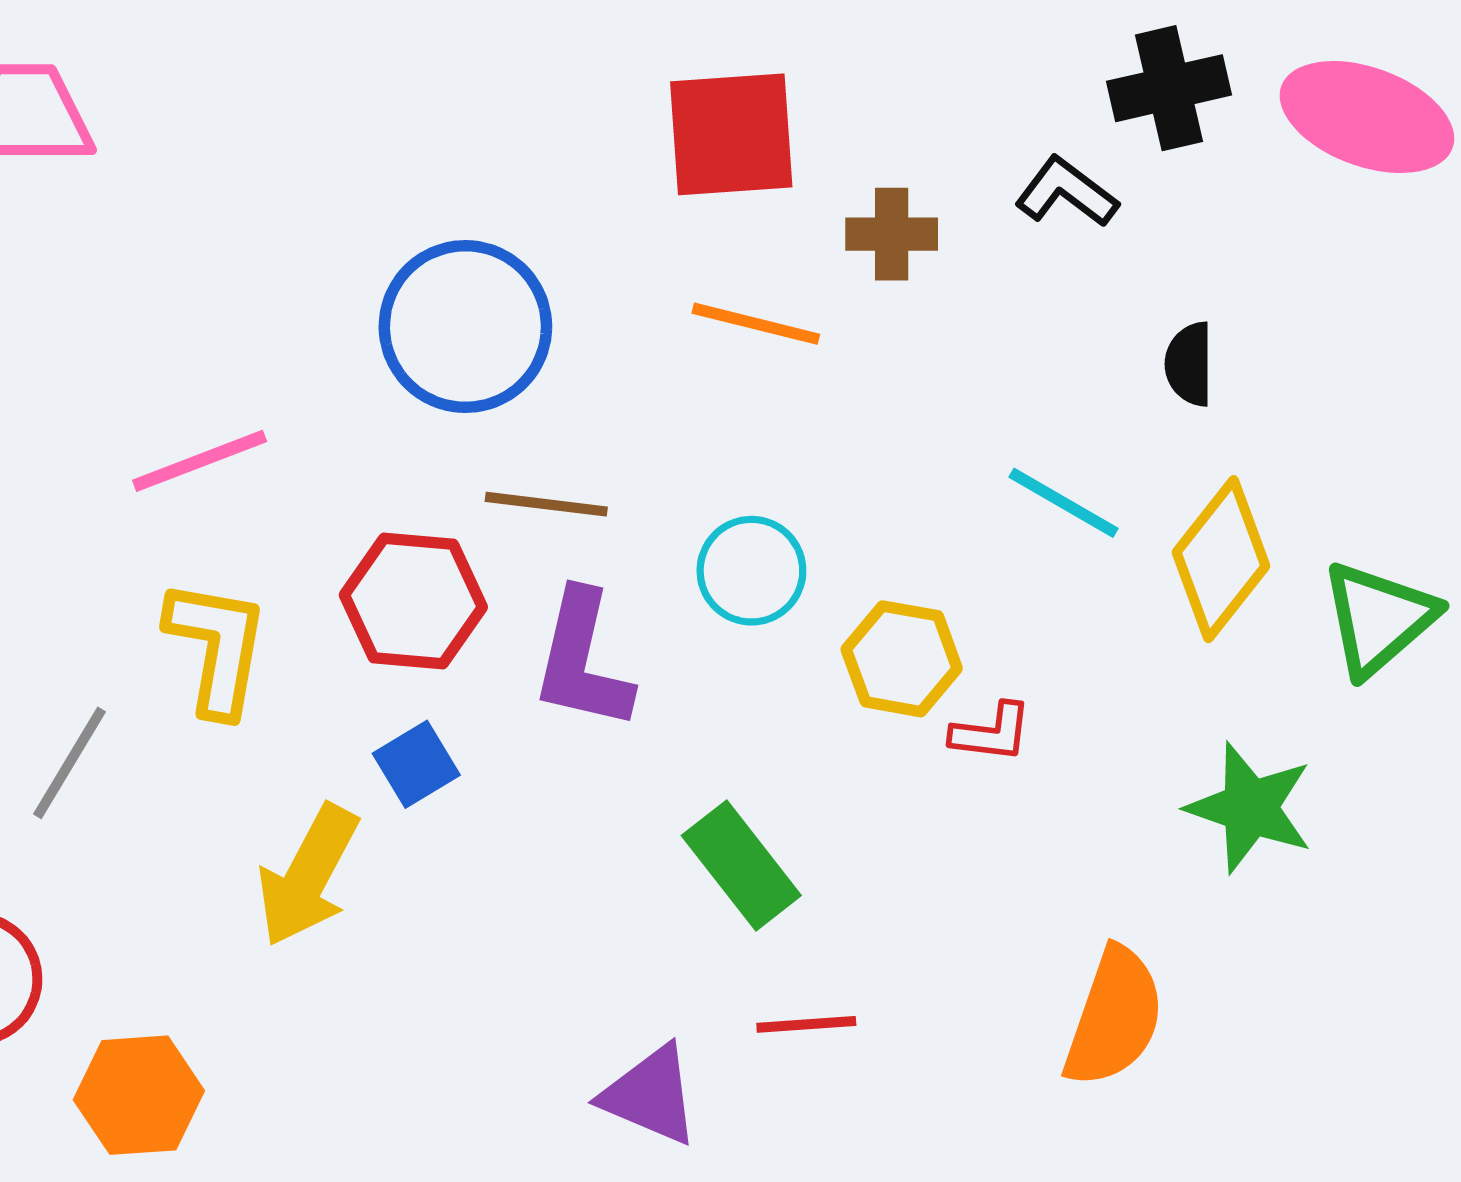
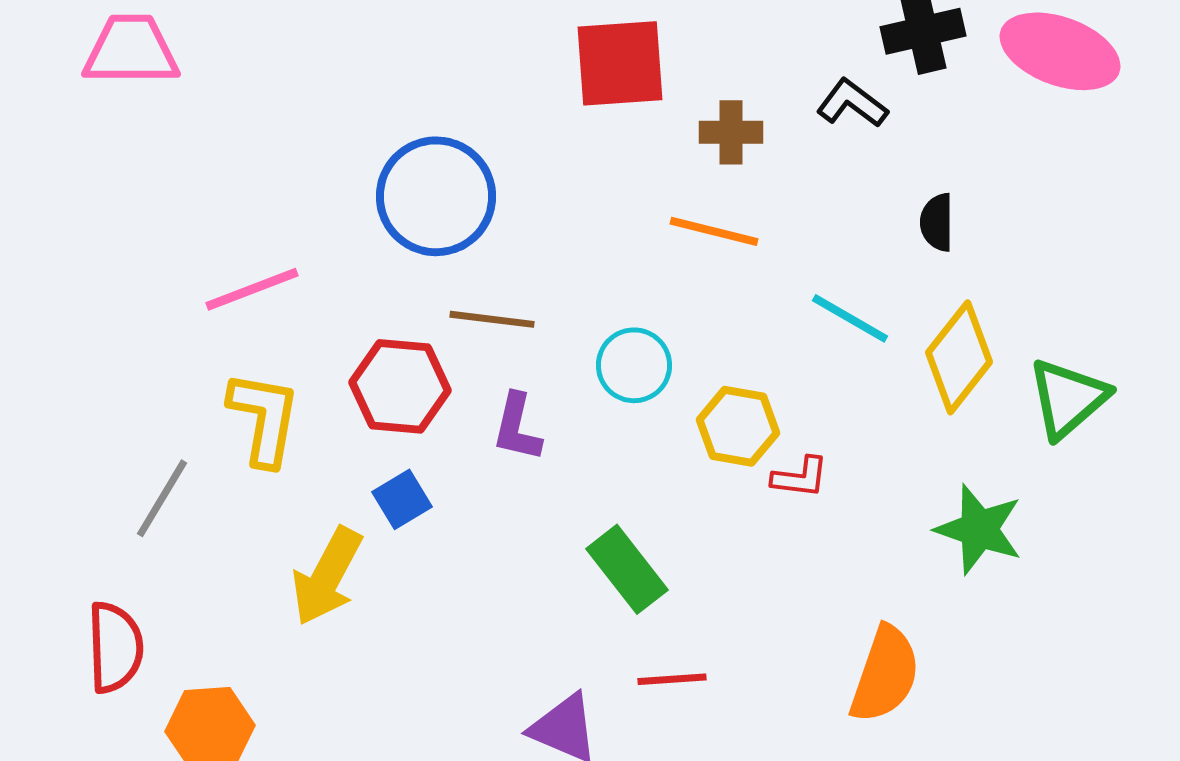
orange line: (756, 324) -> (714, 231), moved
purple L-shape: (582, 660) -> (517, 427), size x0.7

